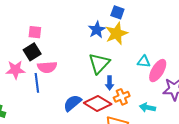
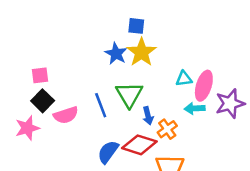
blue line: (37, 83) -> (101, 105), moved
cyan arrow: (147, 107) -> (195, 108), moved

